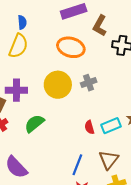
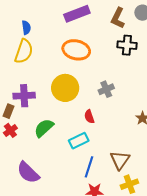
brown L-shape: (100, 26) -> (118, 18), moved
gray cross: (89, 83) -> (106, 89), moved
cyan rectangle: (111, 126) -> (79, 141), moved
red semicircle: (89, 127) -> (89, 117), moved

